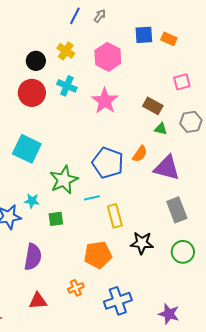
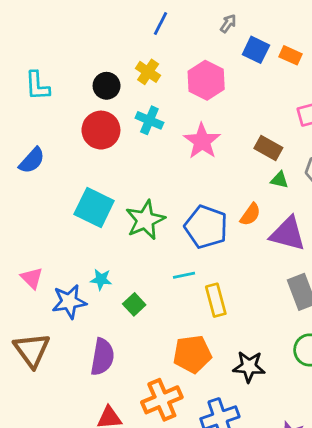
gray arrow: (100, 16) -> (228, 24), moved
blue square: (144, 35) -> (256, 50), turned 30
green star: (64, 180) -> (145, 220), moved
green square: (56, 219) -> (134, 304), turned -35
black star: (142, 243) -> (249, 367), moved
orange cross: (76, 288) -> (162, 400), size x1.8

